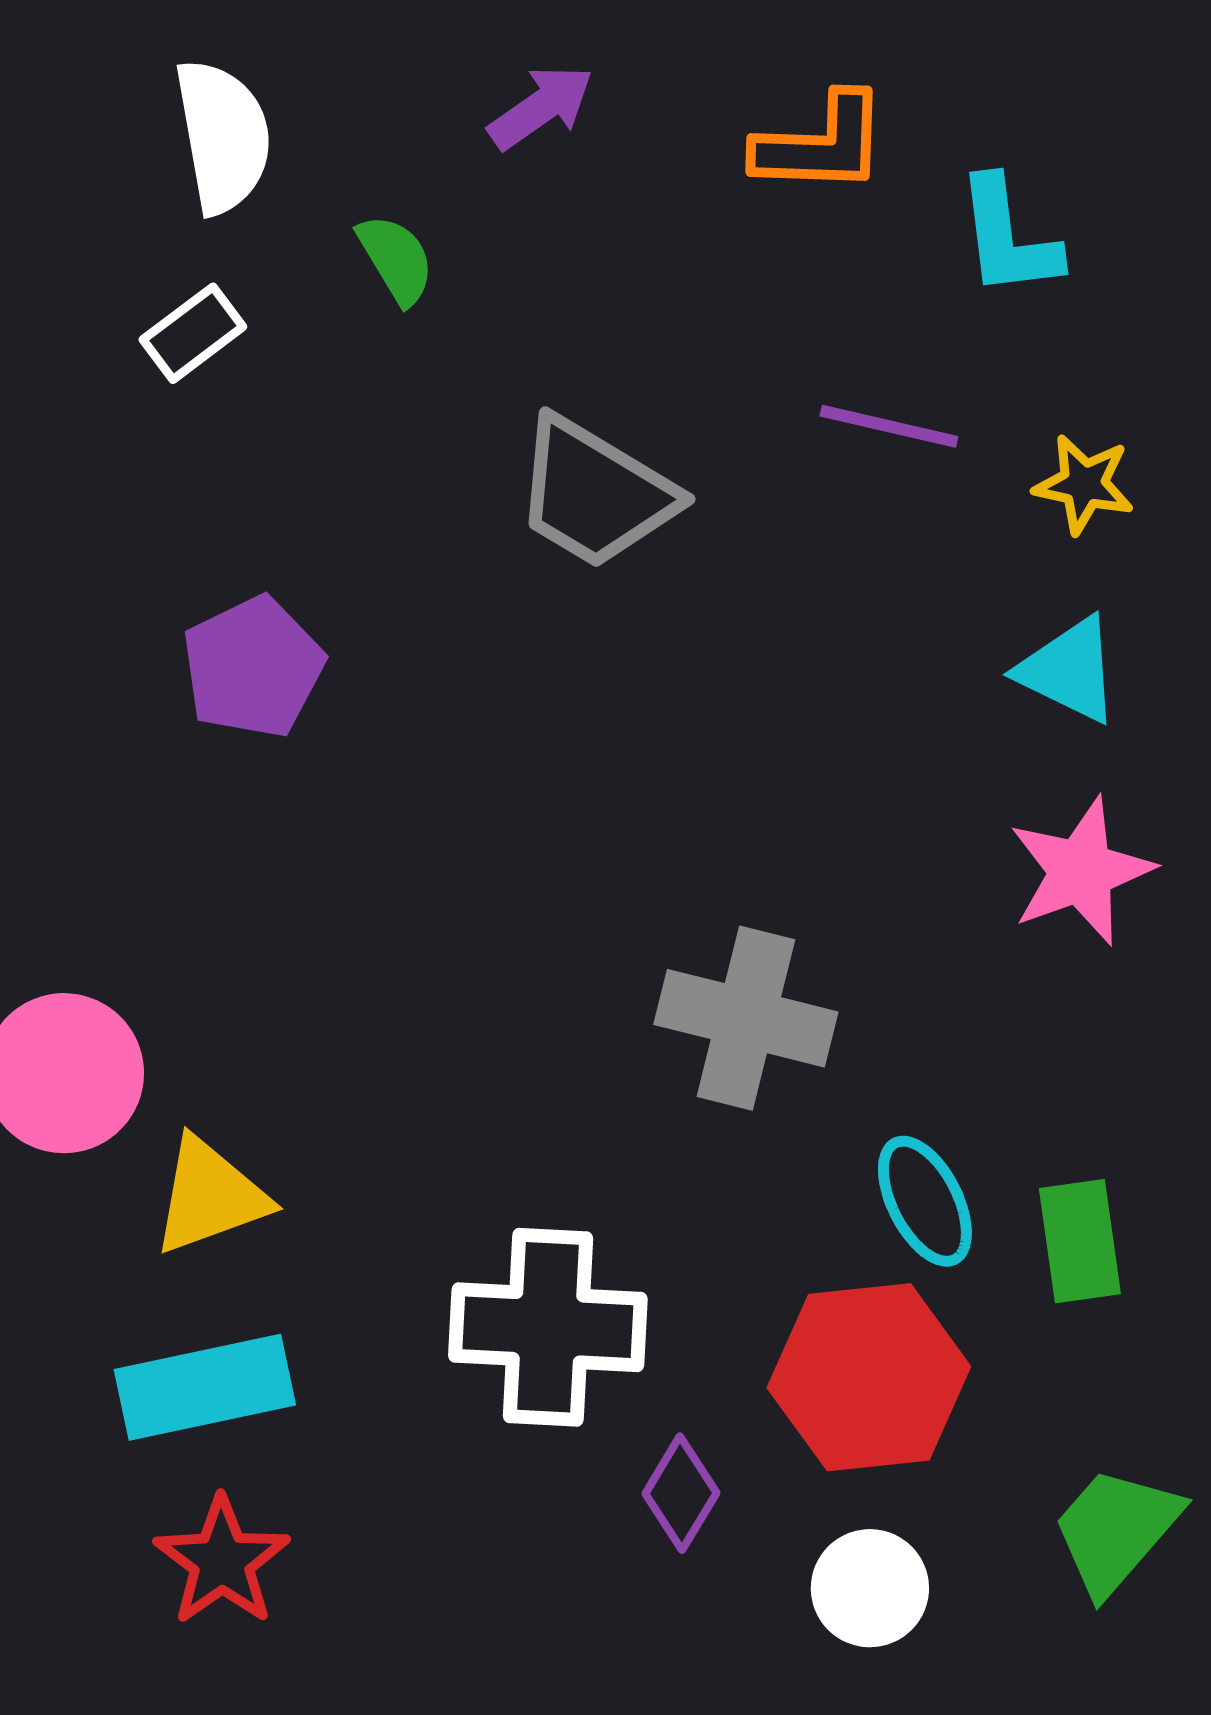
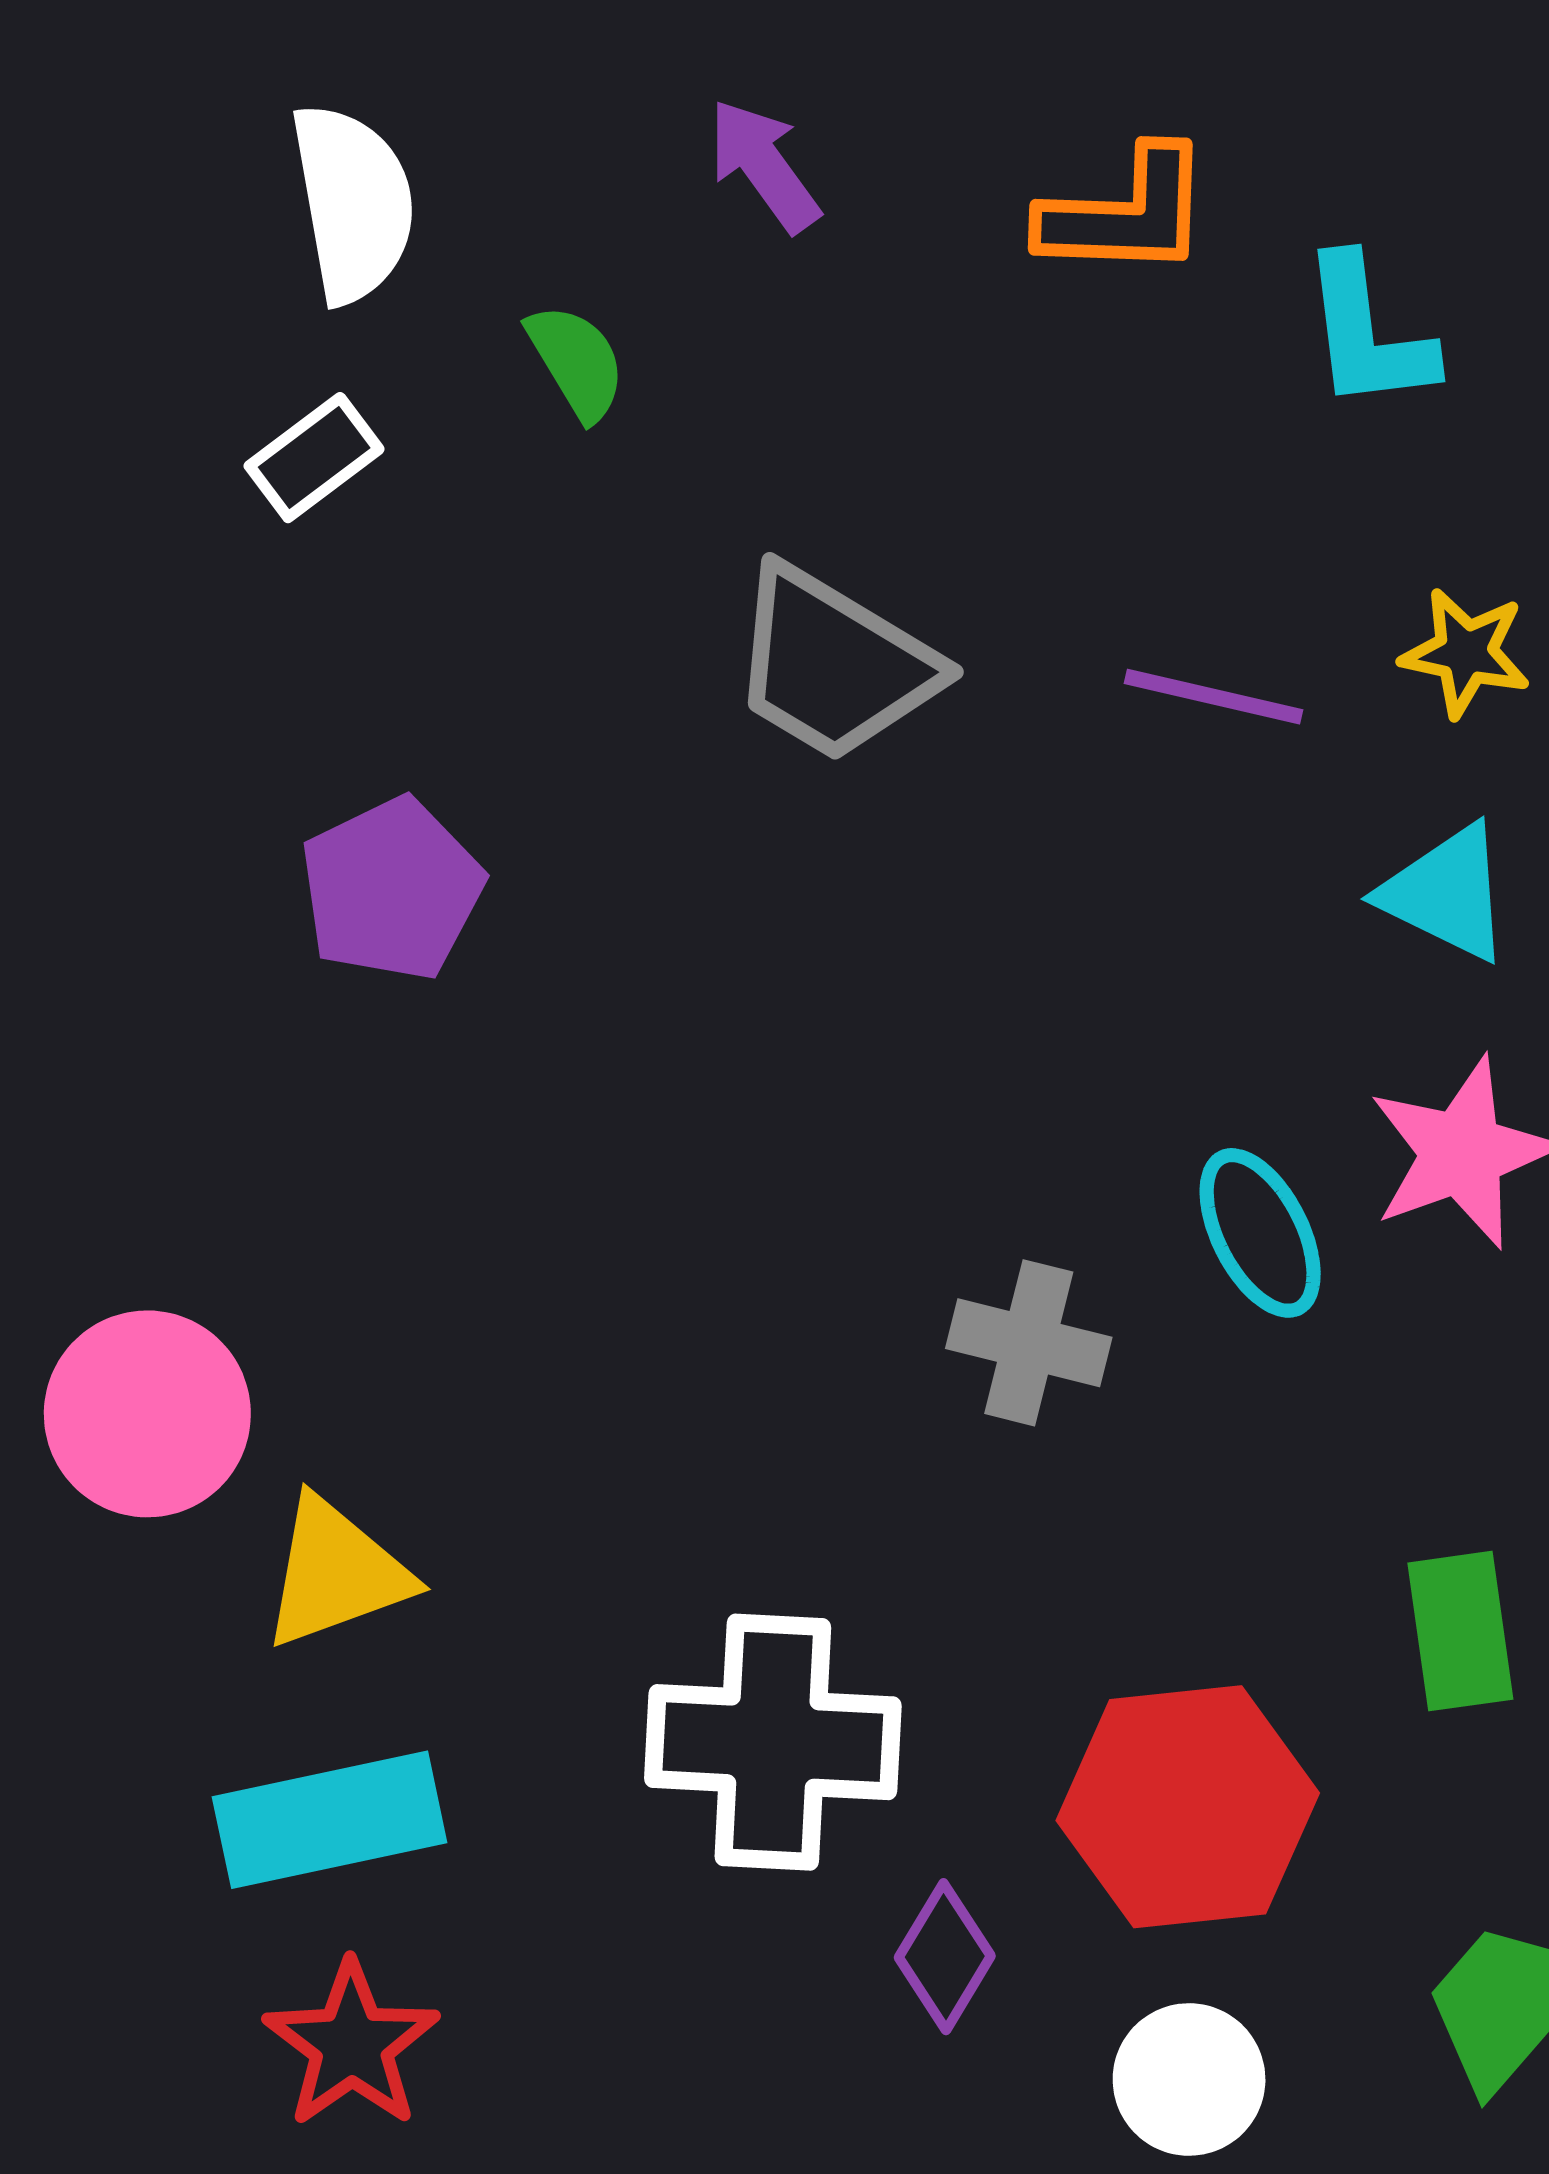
purple arrow: (541, 107) -> (764, 165), turned -91
purple line: (889, 426) -> (1214, 697), moved
gray cross: (746, 1018) -> (1029, 1343), size x0.7
cyan ellipse: (925, 1201) -> (1260, 1233), moved

